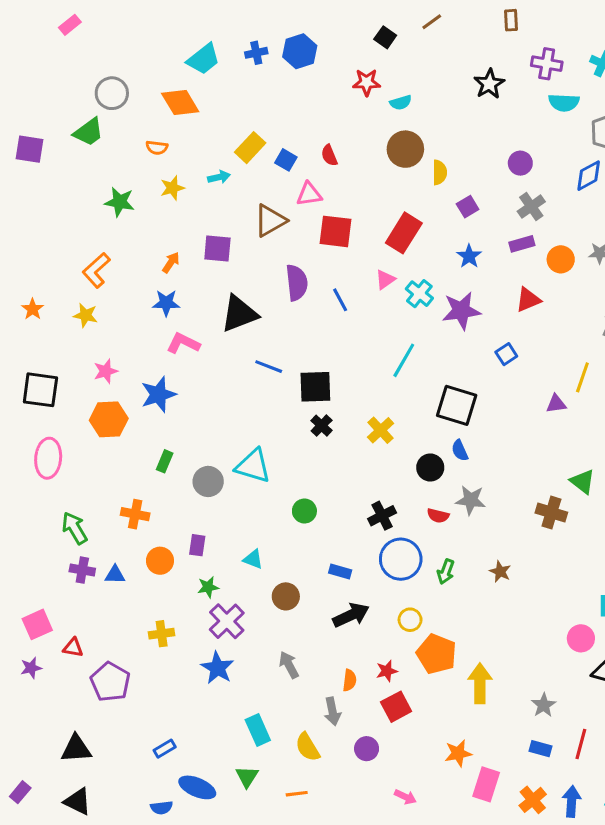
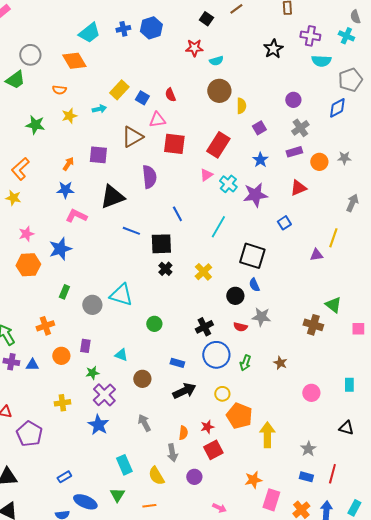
blue line: (340, 300) -> (177, 214), moved
orange cross: (135, 514) -> (45, 326), turned -30
pink circle: (581, 638) -> (311, 393), moved

